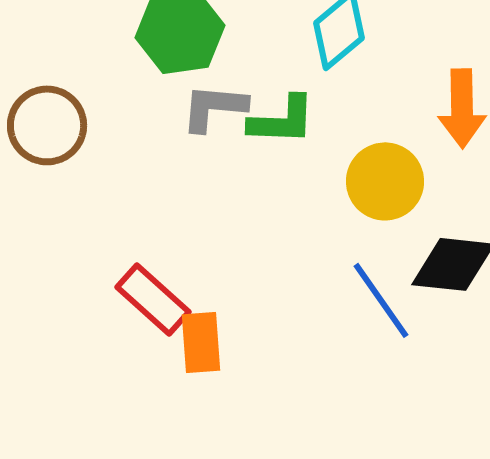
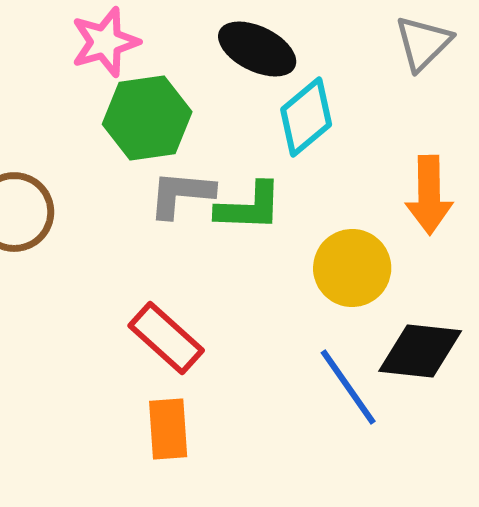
red rectangle: (153, 299) -> (166, 338), moved

